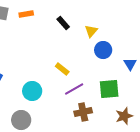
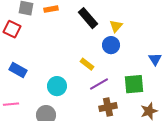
black rectangle: (63, 23) -> (88, 18), size x1.5
blue circle: (103, 50) -> (111, 45), moved

